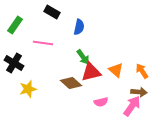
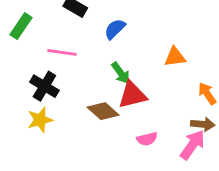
blue semicircle: (79, 27) -> (115, 29), turned -147
black cross: (14, 63) -> (44, 86), moved
orange triangle: (116, 70) -> (175, 57), moved, turned -49

